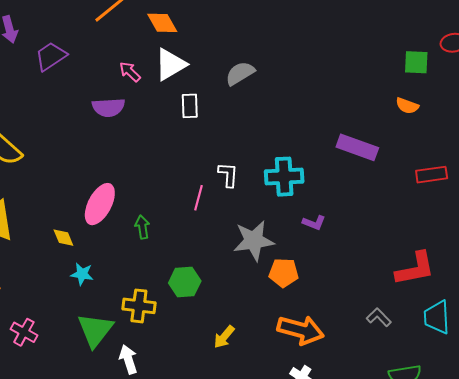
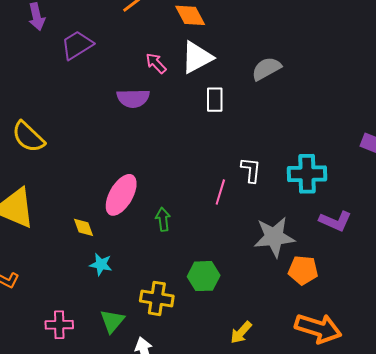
purple L-shape: (314, 223) -> (335, 221), size x1.4
green triangle: (95, 330) -> (112, 321), size x0.7
pink cross: (24, 332) -> (59, 325), moved, turned -32

